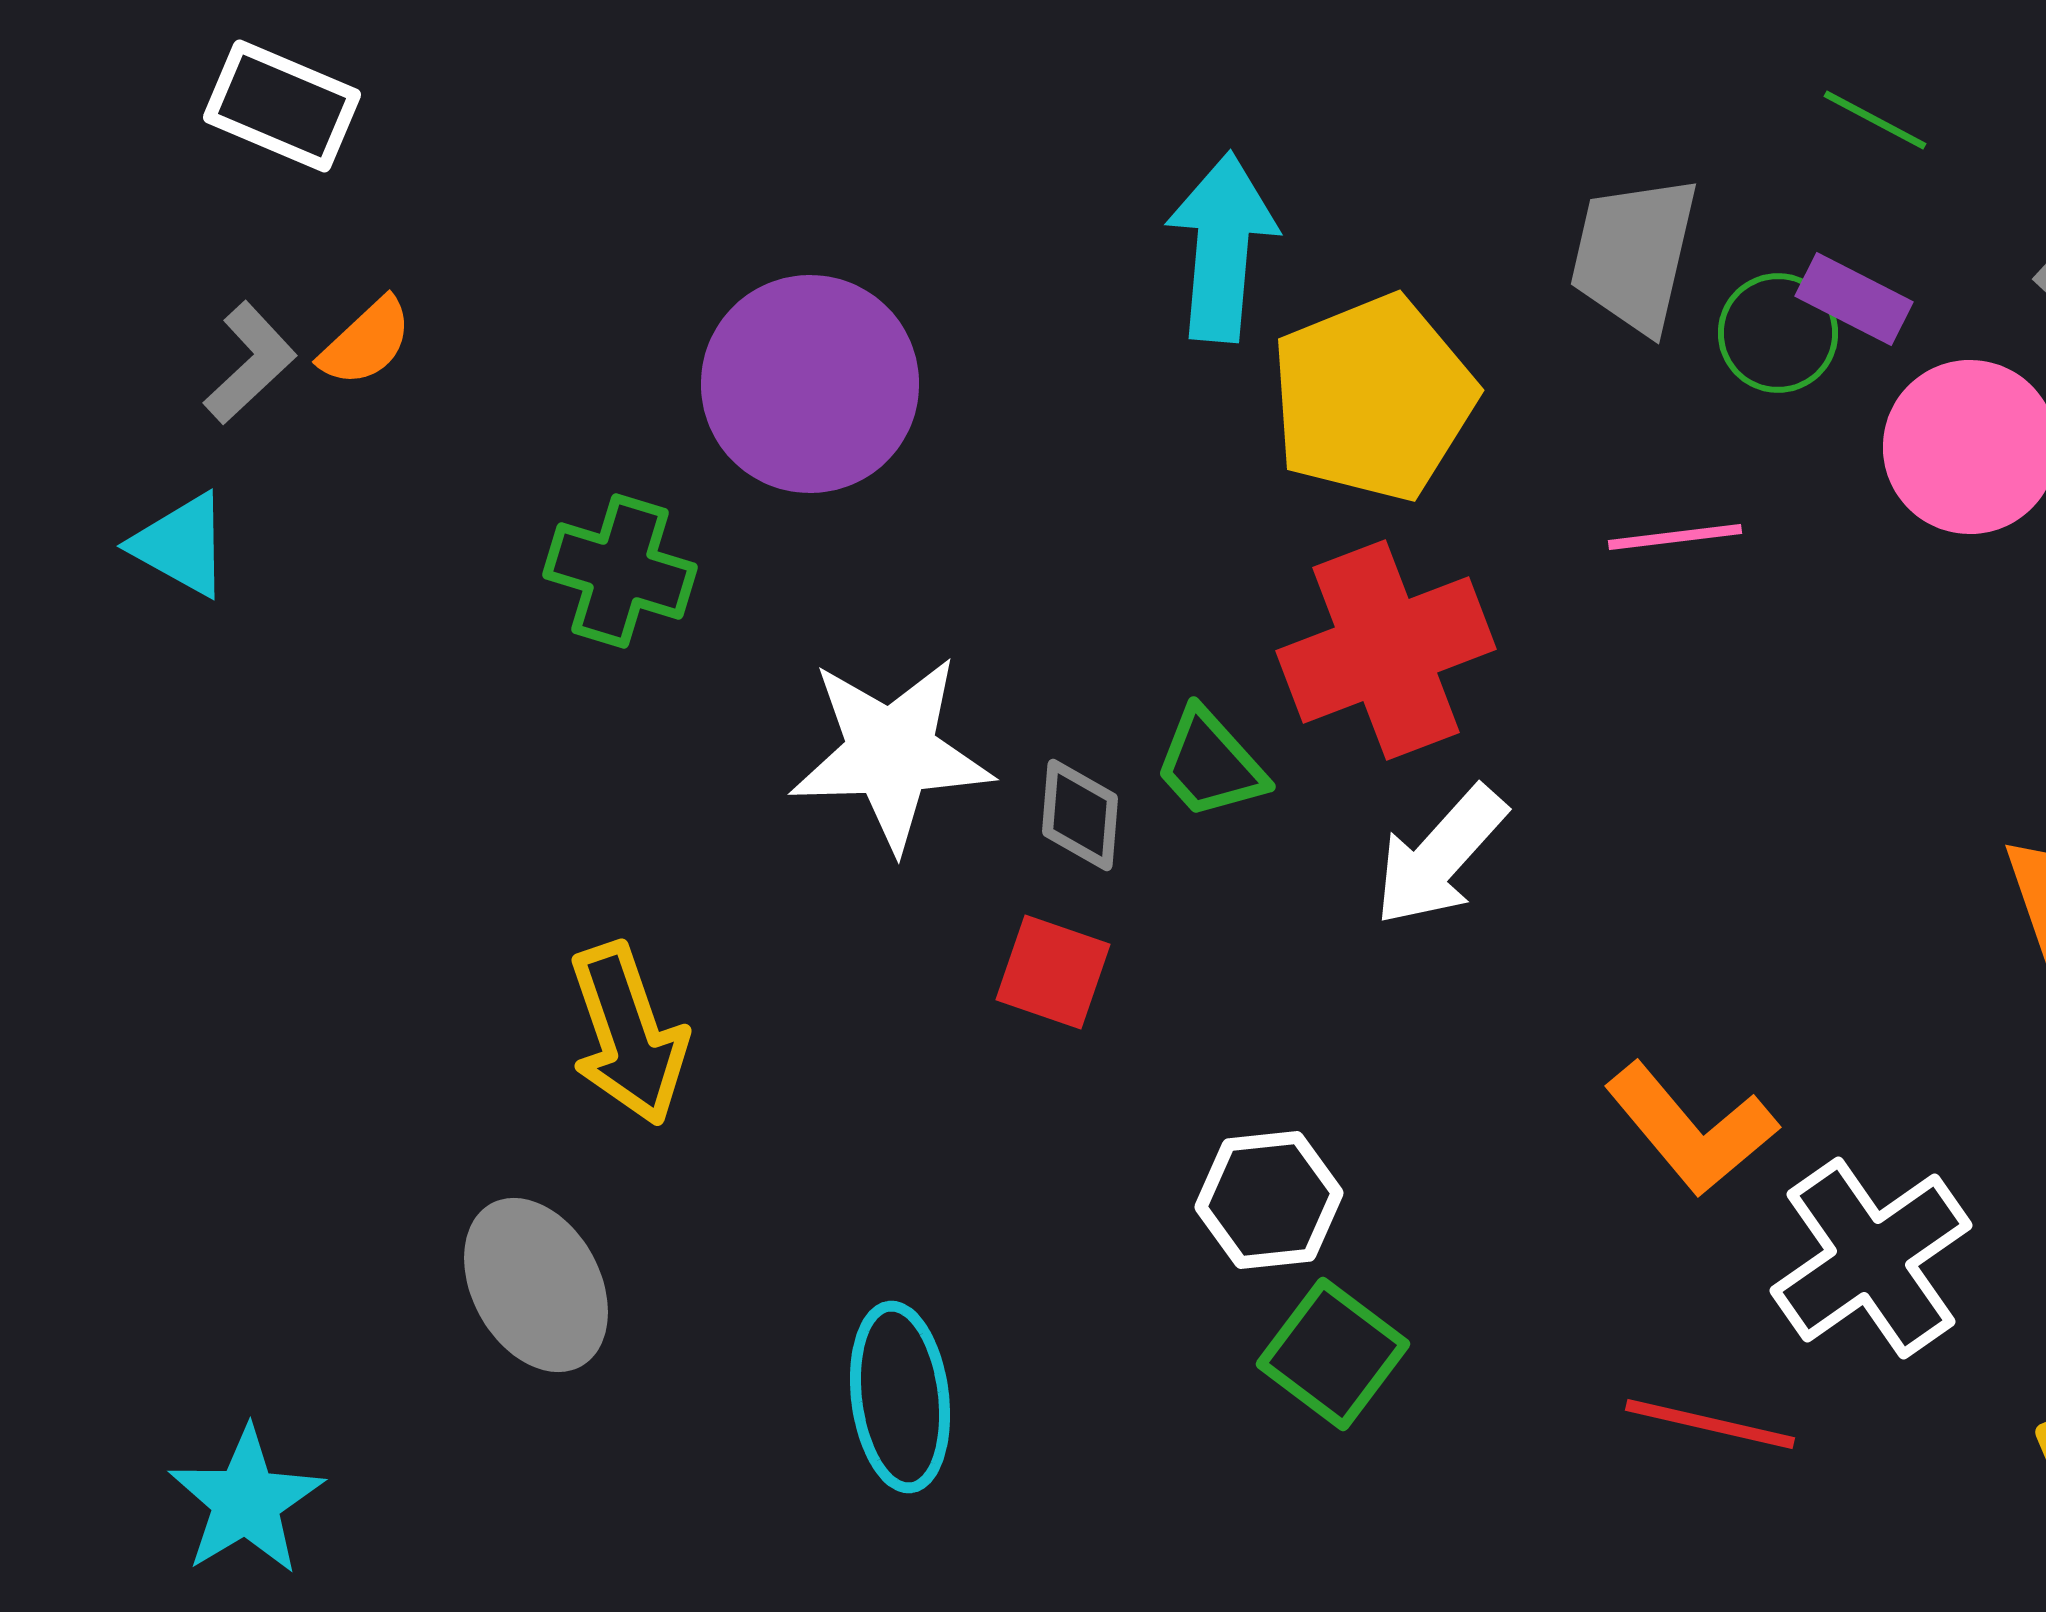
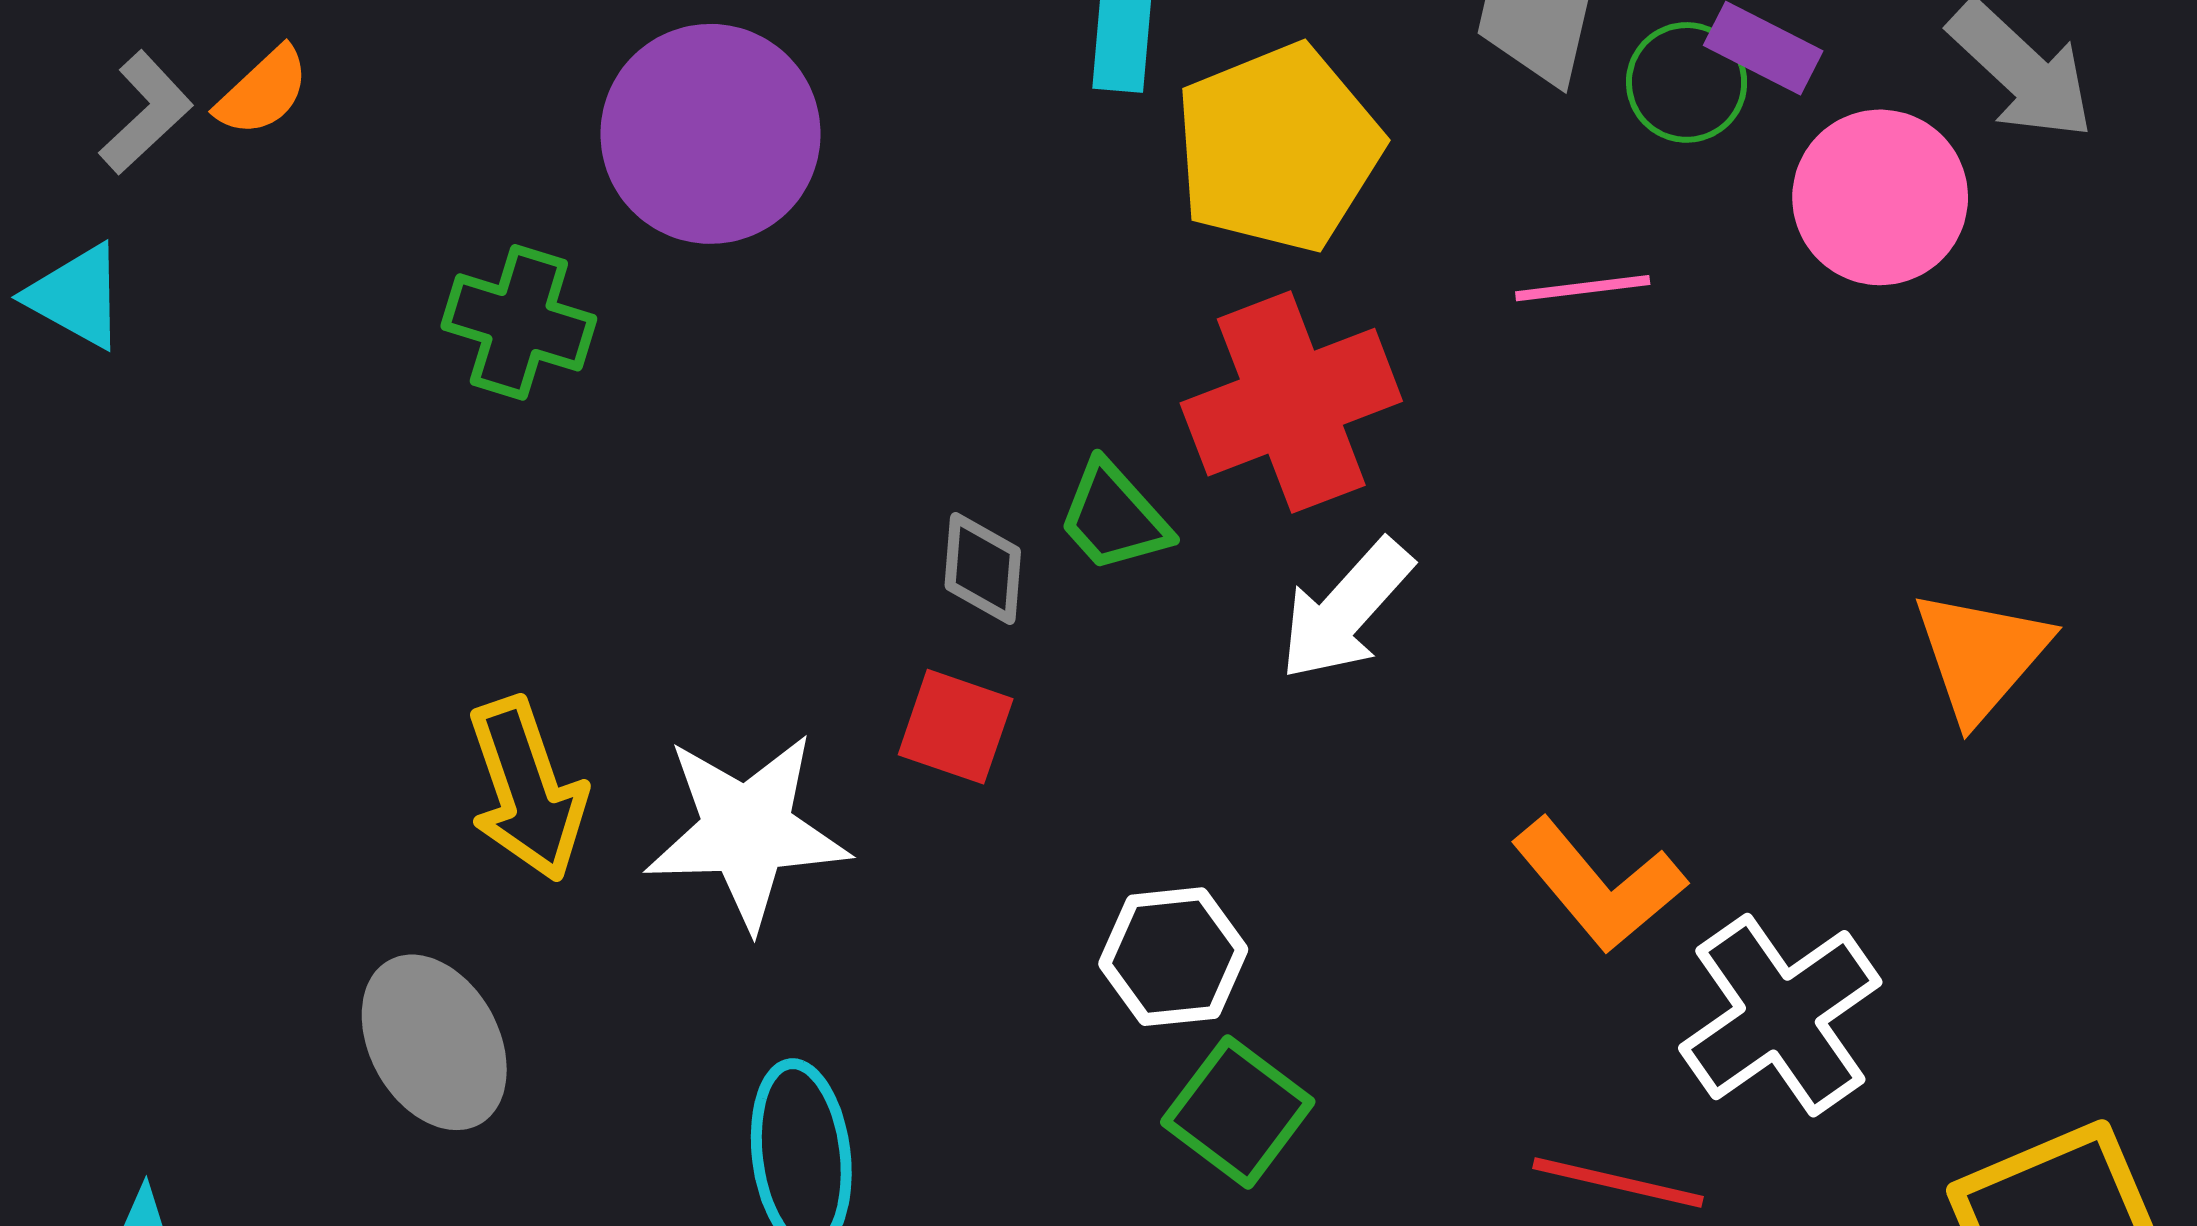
white star: (891, 753) -> (747, 831), moved

